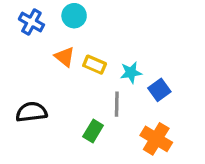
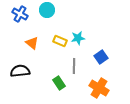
orange triangle: (65, 57) -> (32, 43), moved
cyan star: (131, 73) -> (78, 38), moved
green rectangle: (93, 131) -> (59, 83), turned -64

